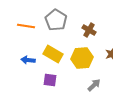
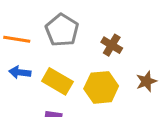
blue arrow: (28, 60) -> (20, 72), moved

